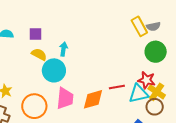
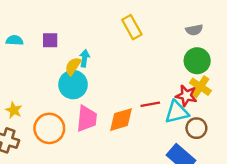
yellow rectangle: (139, 26) -> (132, 27), moved
yellow semicircle: (39, 54) -> (73, 66), moved, turned -84
yellow cross: (157, 92) -> (200, 87), moved

